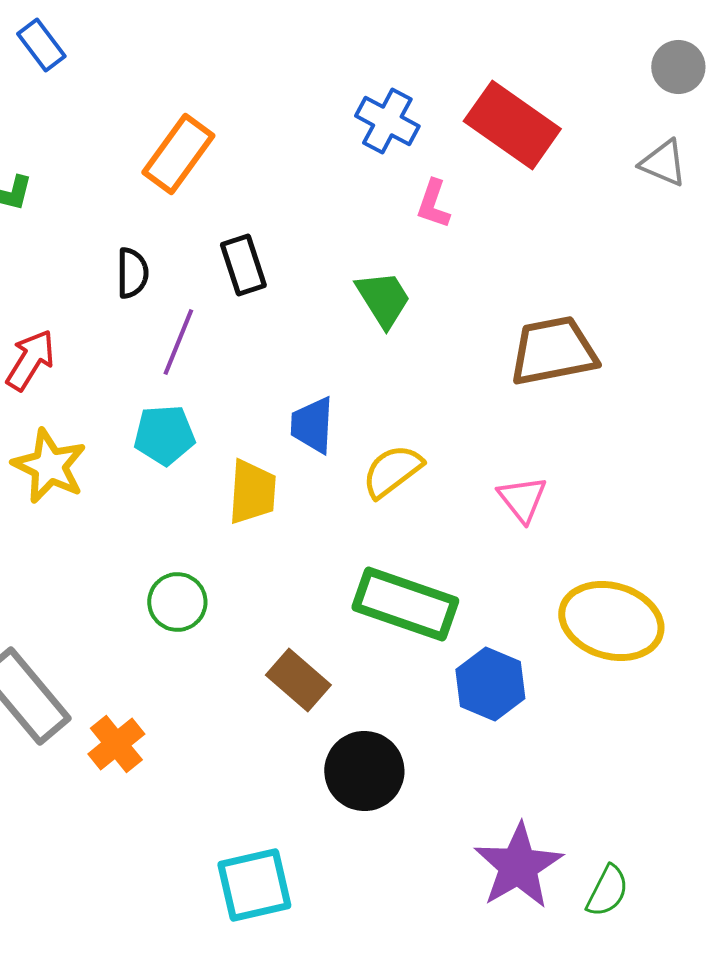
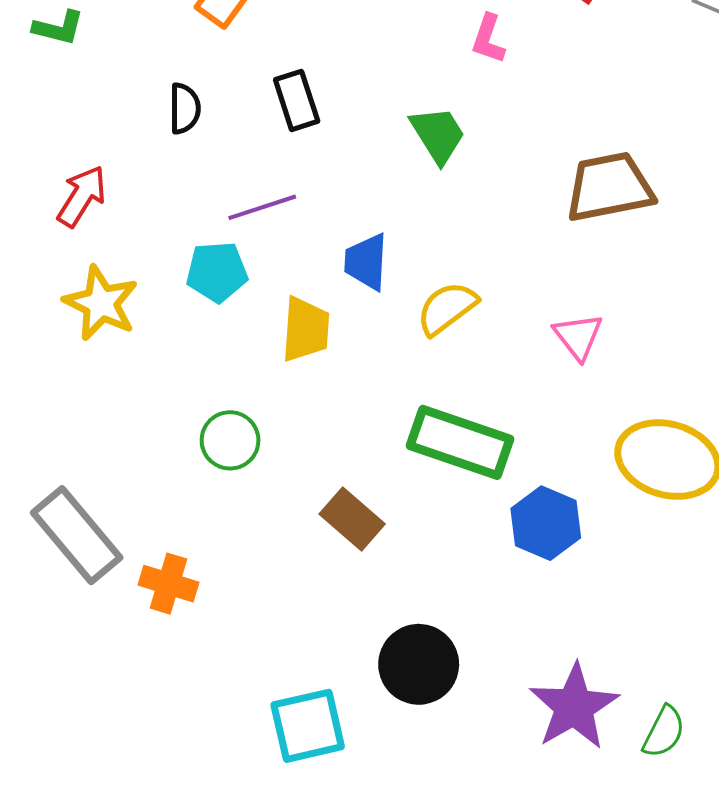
purple line: (178, 342) -> (262, 207), moved, turned 50
orange cross: (116, 744) -> (168, 584), turned -34
black circle: (364, 771) -> (419, 664), moved

